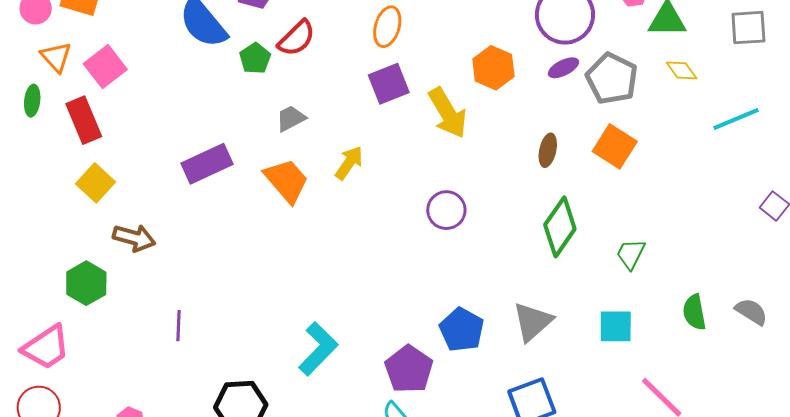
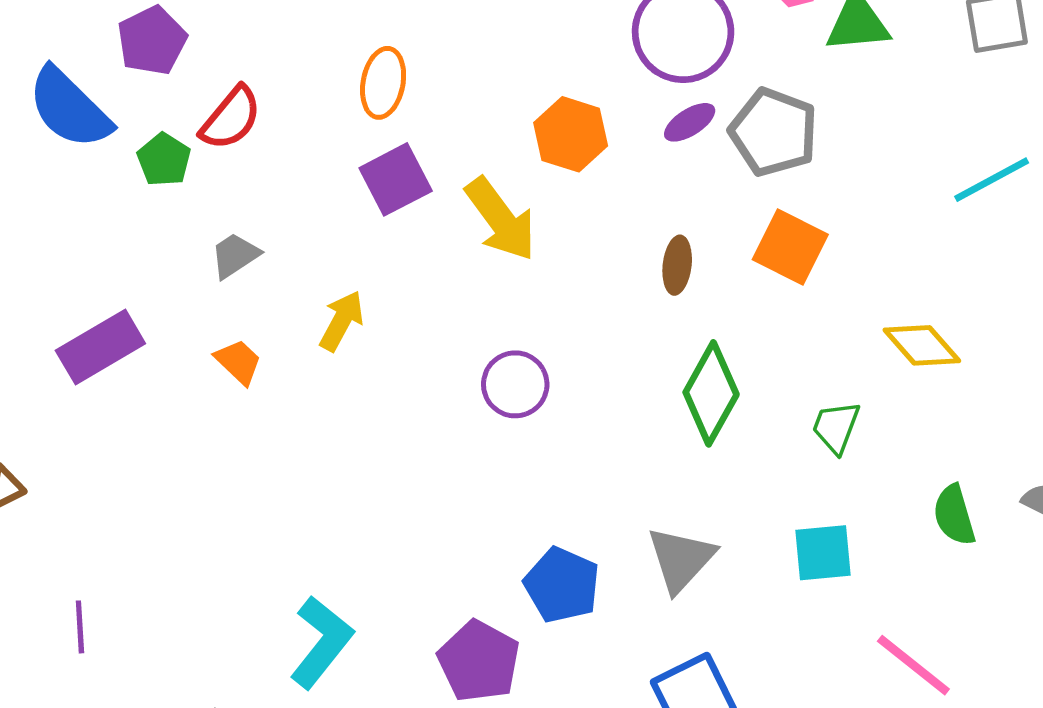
yellow diamond: (682, 70) -> (922, 345), moved, size x1.4
orange trapezoid: (287, 181) -> (238, 362), size x0.6

